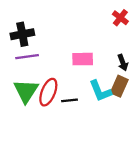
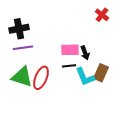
black arrow: (123, 63) -> (85, 53), moved
green triangle: (26, 91) -> (22, 77), turned -45
black line: (70, 100) -> (69, 66), moved

